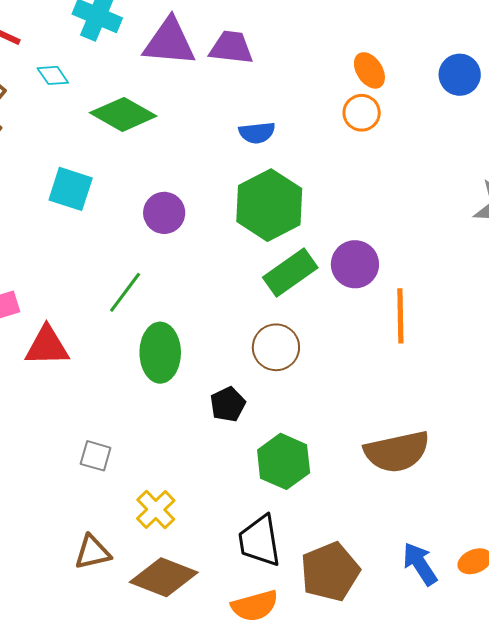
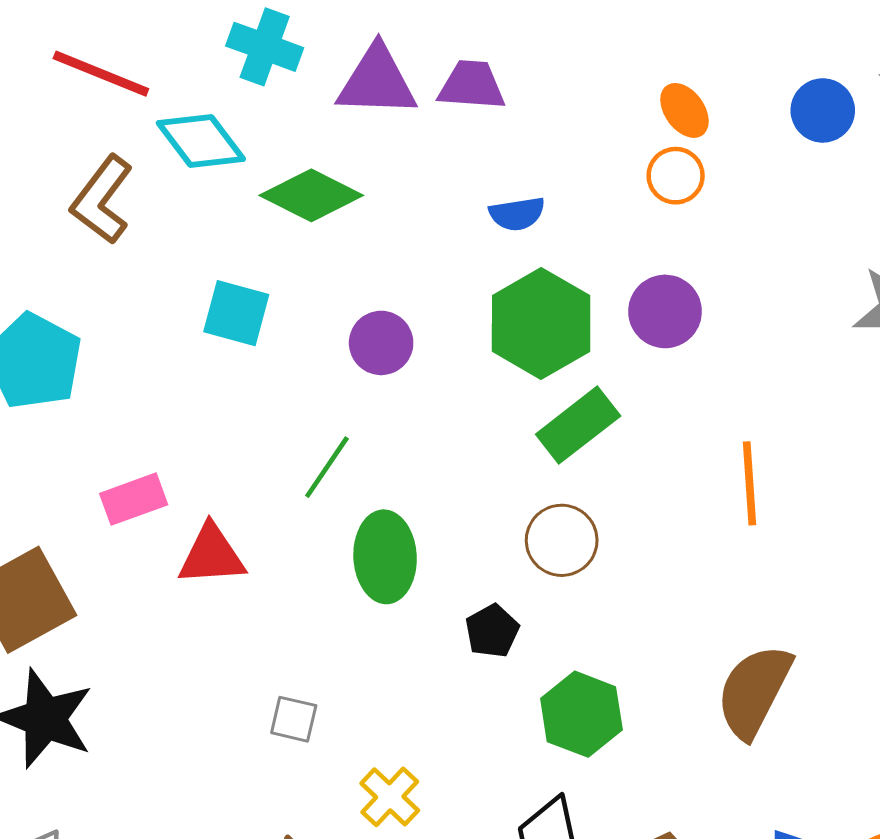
cyan diamond: (53, 75) -> (201, 141), size x1.8
purple circle: (355, 264) -> (665, 311), moved
brown semicircle: (397, 452) -> (754, 691), turned 132

